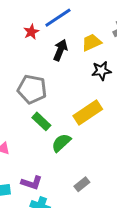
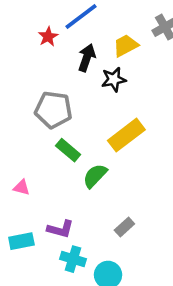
black star: (101, 71) -> (114, 79), moved

